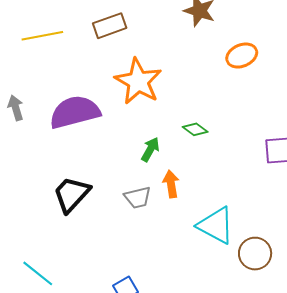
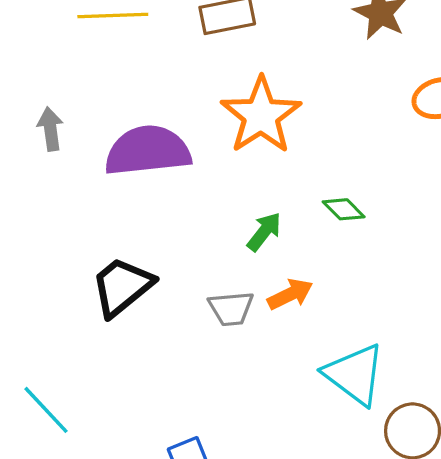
orange arrow: (171, 184) -> (290, 294), turned 64

